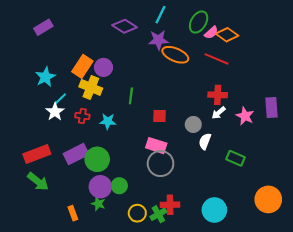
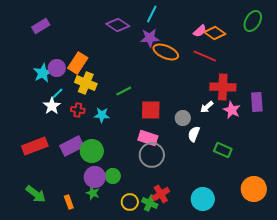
green ellipse: (199, 22) -> (253, 21), moved
purple circle: (103, 67) -> (57, 68), moved
red cross: (218, 95) -> (223, 87), moved, size x1.4
green line: (131, 96) -> (124, 91), turned 56
red square: (159, 116) -> (151, 110), size x1.5
green arrow: (38, 181) -> (36, 194), moved
red cross: (170, 205) -> (161, 194), turned -30
green cross: (158, 214) -> (150, 203), turned -35

